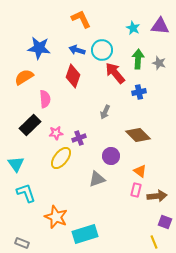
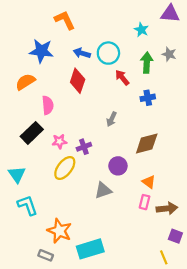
orange L-shape: (81, 19) -> (65, 20), moved
purple triangle: (160, 26) -> (170, 14), moved
gray star: (159, 63) -> (169, 54), moved
red arrow: (115, 73) -> (122, 78), size x0.7
brown diamond: (138, 135) -> (147, 144), turned -60
gray rectangle: (22, 243) -> (46, 255), moved

